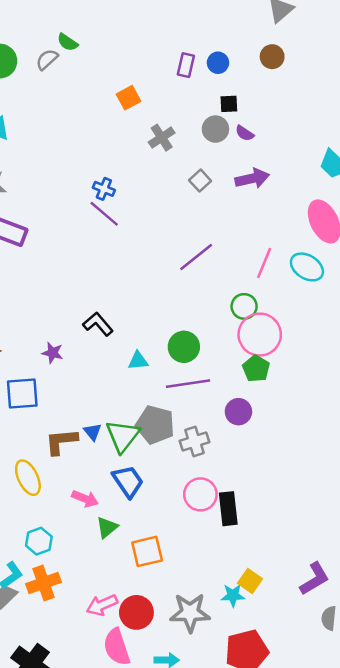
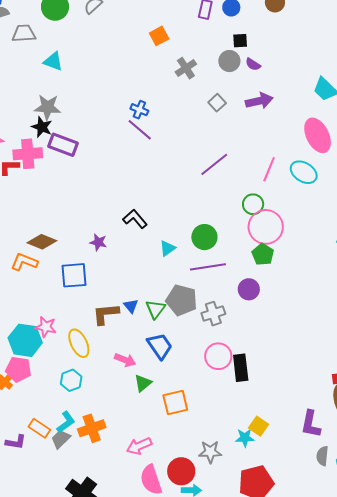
cyan triangle: (138, 361) -> (168, 248), turned -30
green triangle: (123, 436) -> (155, 309), size x0.7
cyan hexagon: (39, 541) -> (71, 380), moved
purple L-shape: (314, 579) -> (311, 424), turned 132
red circle: (136, 612) -> (181, 471), moved
gray star: (190, 613) -> (210, 452), size x0.7

